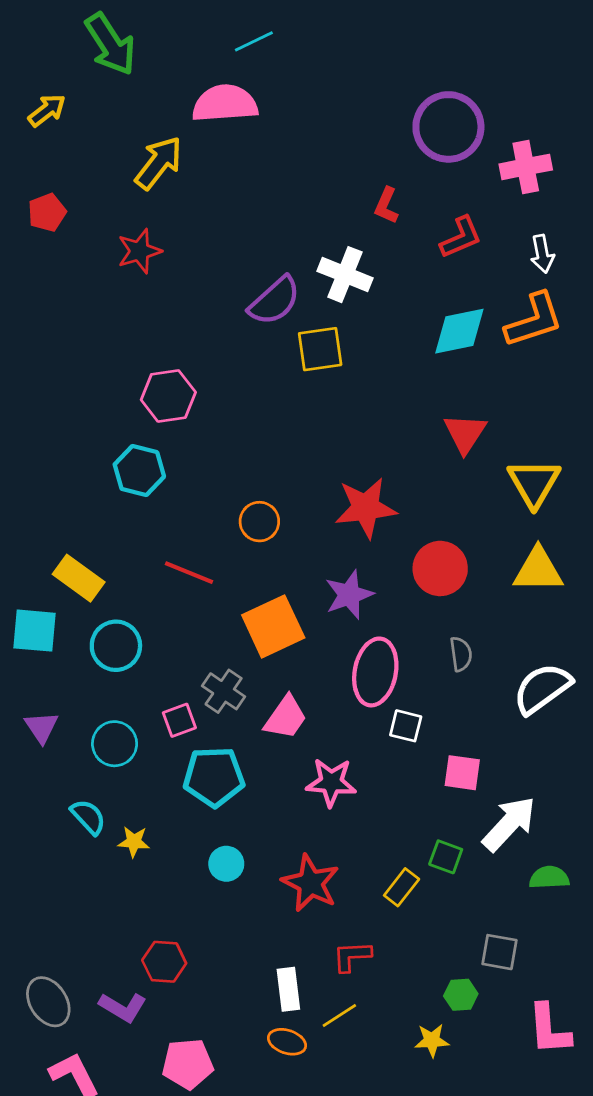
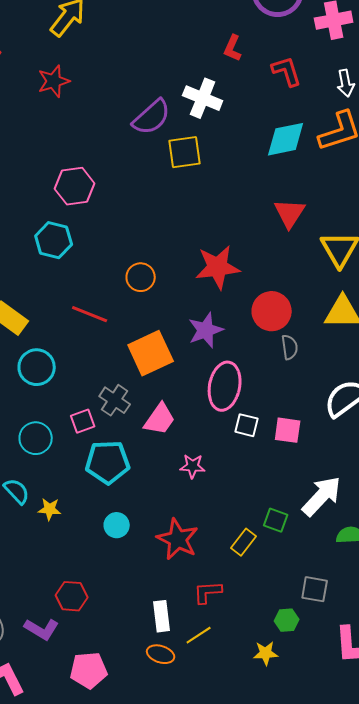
red L-shape: (461, 237) -> (287, 71), turned -84
gray semicircle: (461, 654) -> (290, 347), moved
pink square: (462, 773) -> (288, 430), moved
pink star: (331, 782) -> (193, 466), size x0.7

